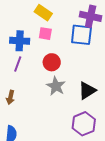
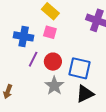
blue square: (81, 35) -> (80, 68), moved
purple line: (18, 64) -> (33, 59), moved

